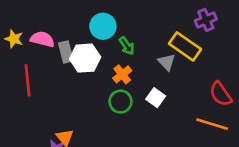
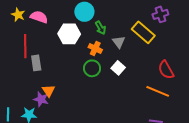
gray rectangle: (66, 52) -> (36, 63), moved
gray triangle: (167, 62) -> (119, 42), moved
orange cross: (122, 74) -> (95, 48), turned -32

